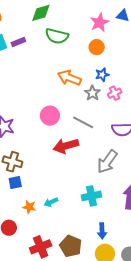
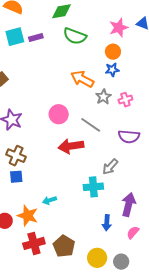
blue star: (102, 75) -> (112, 70), moved
gray arrow: (107, 162) -> (110, 167), size x0.7
cyan cross: (91, 196) -> (93, 187), moved
orange star: (29, 207) -> (28, 216), moved, size x1.5
blue arrow: (102, 231) -> (107, 223), moved

